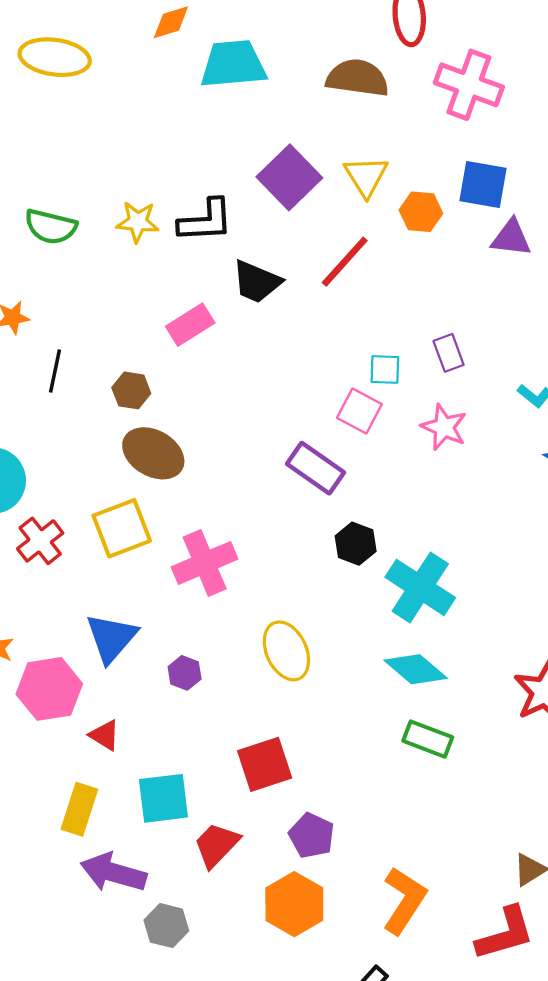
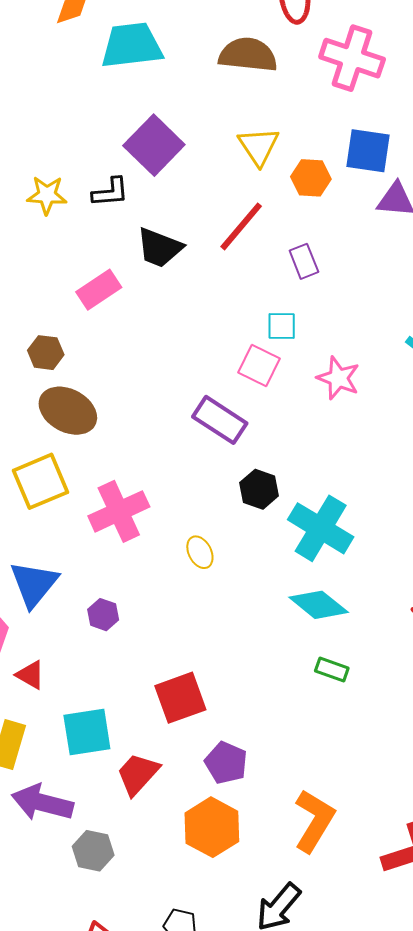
purple square: (289, 177) -> (154, 145), moved
black L-shape: (206, 221) -> (110, 192), size x0.7
purple rectangle: (449, 353) -> (304, 261), moved
yellow ellipse: (286, 651) -> (200, 552), moved, size x0.6
green rectangle: (428, 739) -> (332, 669), size x0.7

